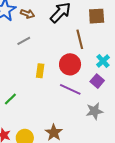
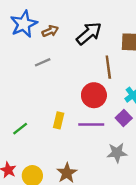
brown arrow: (27, 14) -> (50, 31), turned -48
yellow rectangle: (40, 71) -> (59, 120), moved
purple line: (70, 89) -> (91, 124), turned -30

